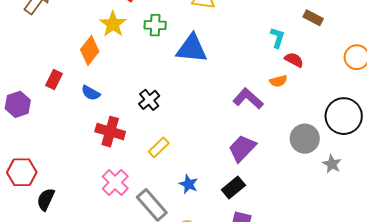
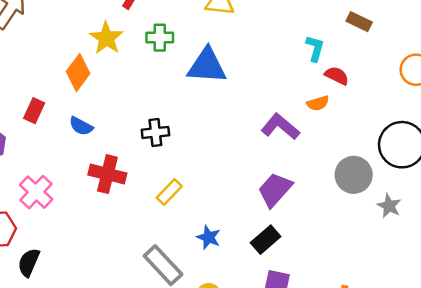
black cross: (149, 100) -> (155, 132), turned 35
pink cross: (115, 182) -> (36, 192), moved

